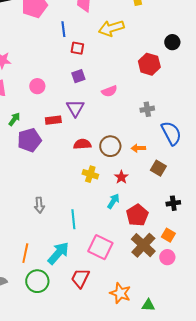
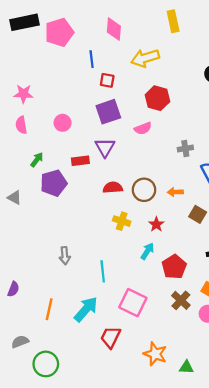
red hexagon: (149, 64) -> (157, 98), moved
purple square: (78, 76) -> (108, 112), size x1.6
brown cross: (143, 245) -> (181, 300), size x0.7
green circle: (37, 281) -> (46, 364), moved

